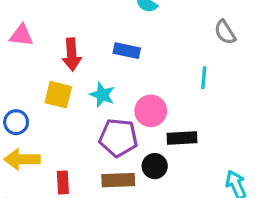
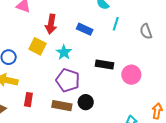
cyan line: (204, 78) -> (116, 24), moved
pink circle: (151, 111) -> (131, 75), moved
black rectangle: (182, 138) -> (105, 65), moved

